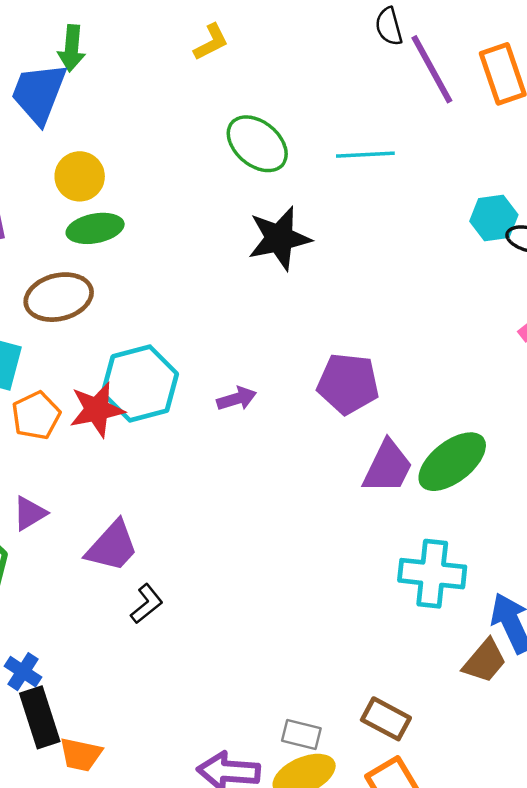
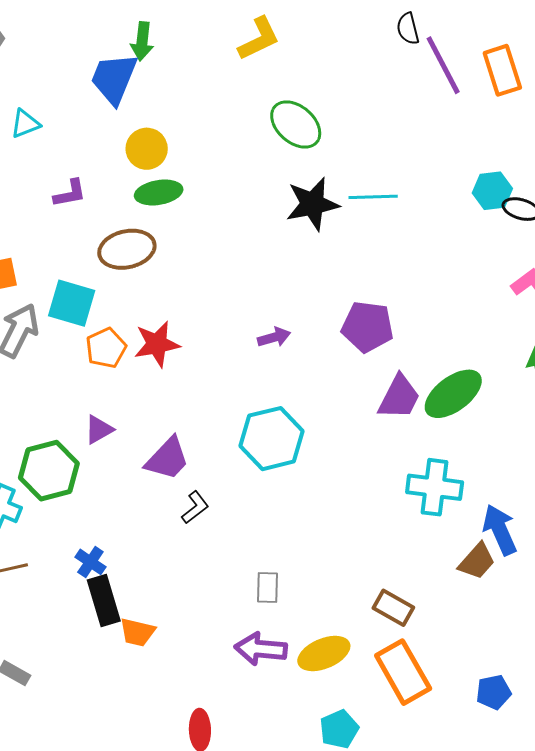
yellow L-shape: (211, 42) -> (259, 39), size x1.4
cyan line: (365, 155) -> (373, 197), moved
cyan hexagon: (140, 384) -> (272, 439), moved
gray rectangle: (301, 734) -> (267, 587), moved, turned 76

